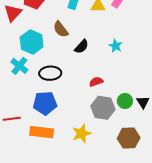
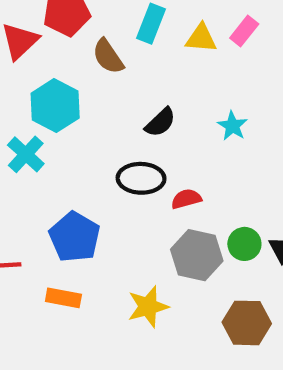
brown semicircle: (61, 29) -> (108, 56), moved
black ellipse: (50, 73) -> (141, 178), moved
blue pentagon: (45, 103) -> (75, 237), turned 30
orange rectangle: (42, 132) -> (63, 298), size x0.7

